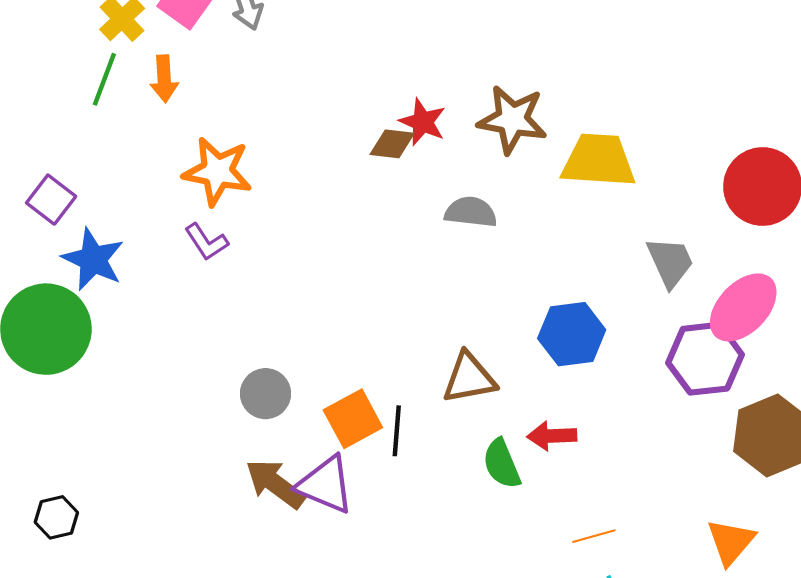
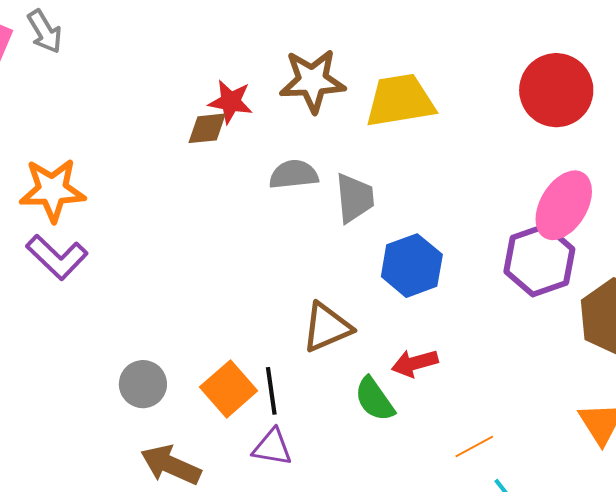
purple L-shape: (206, 242) -> (57, 257), size x1.4
gray trapezoid: (670, 262) -> (355, 198), moved, turned 32
purple triangle: (325, 485) -> (272, 447), moved, size x0.7

